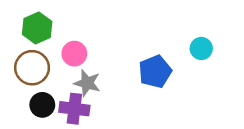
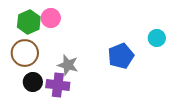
pink circle: (74, 54) -> (51, 18), moved

